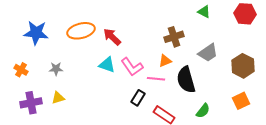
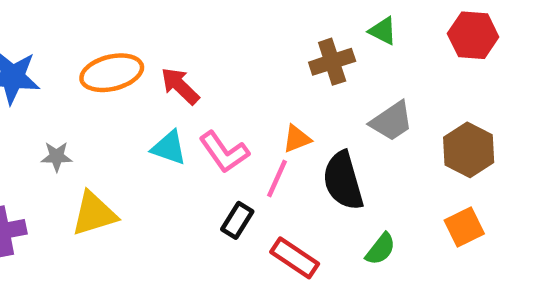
brown cross: (174, 37) -> (332, 62), moved
pink line: (156, 79) -> (277, 179), turned -72
yellow triangle: (58, 98) -> (94, 214), moved, size x1.6

